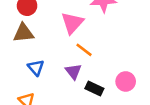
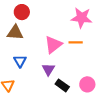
pink triangle: (72, 23) -> (53, 45), moved
orange line: (84, 50) -> (76, 42), moved, turned -48

